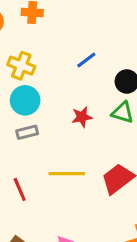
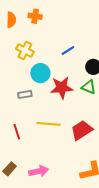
cyan circle: (25, 100) -> (40, 73), moved
red star: (82, 117) -> (62, 88), size x1.6

